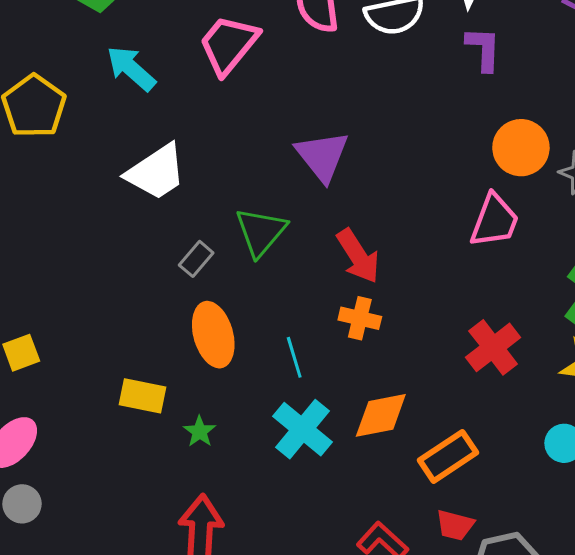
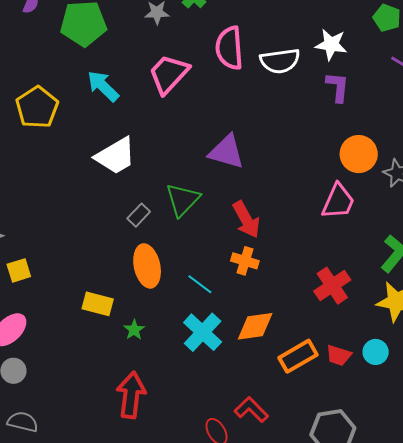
purple triangle: (322, 156) -> (226, 152), turned -39
cyan line: (294, 357) -> (200, 284), turned -40
red trapezoid: (455, 525) -> (339, 355), moved

